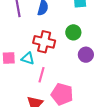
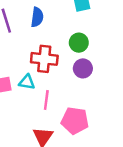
purple circle: (86, 55) -> (83, 68), moved

